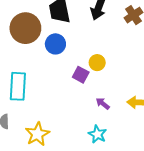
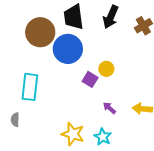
blue circle: (55, 44) -> (68, 49), size x1.5
yellow star: (37, 134) -> (73, 134), moved, turned -30

